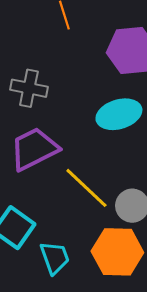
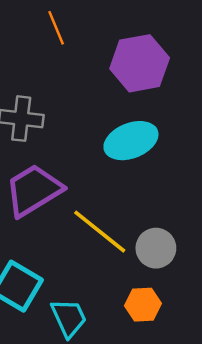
orange hexagon: (117, 252) -> (143, 305), size x0.6

